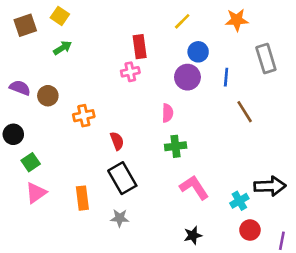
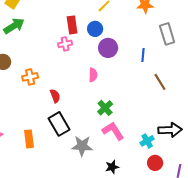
green arrow: (62, 48) -> (14, 26), size x1.5
blue circle: (198, 52) -> (95, 29), moved
blue line: (226, 77) -> (143, 55), moved
brown line: (245, 112) -> (160, 82), moved
green cross: (176, 146) -> (105, 108), moved, turned -35
gray star: (120, 218) -> (82, 146), moved, size x1.5

